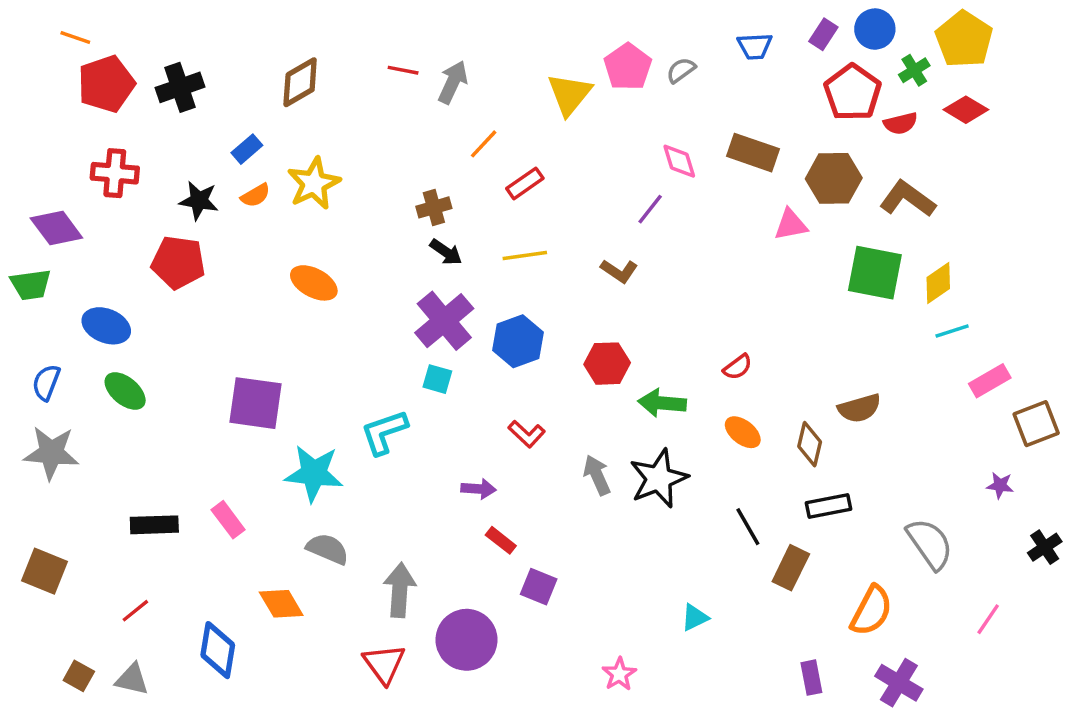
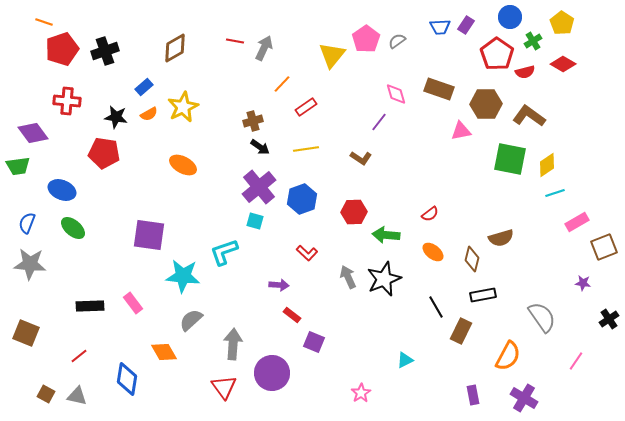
purple rectangle: (823, 34) -> (466, 25), moved
yellow pentagon: (964, 39) -> (562, 23), size x0.7
gray semicircle: (328, 549) -> (191, 320), turned -65

